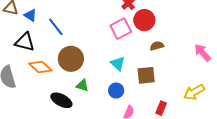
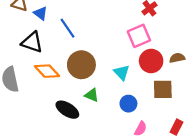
red circle: (144, 20) -> (151, 61), moved
cyan triangle: (118, 64) -> (122, 73), moved

